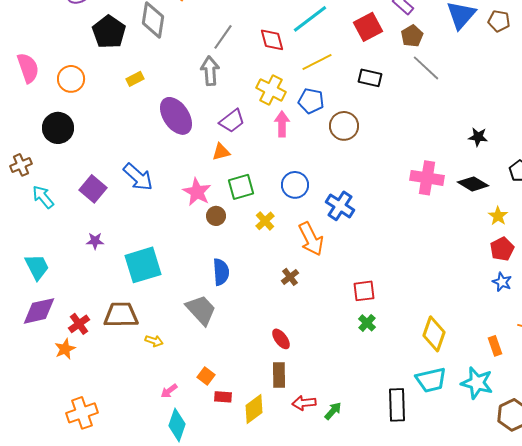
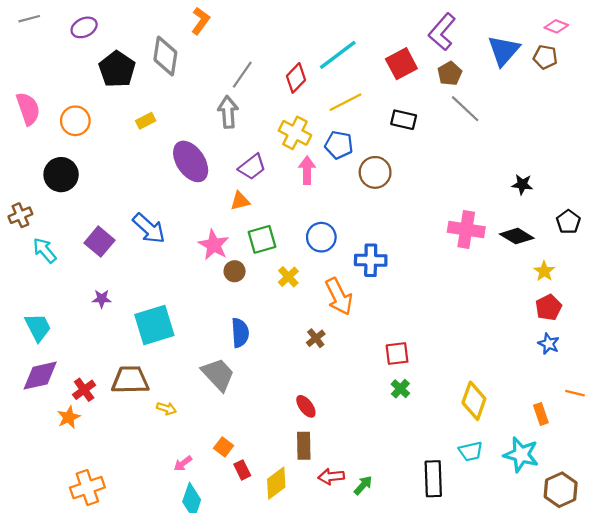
red diamond: (272, 40) -> (296, 78), turned 60
blue cross: (340, 206) -> (371, 260), turned -32
cyan trapezoid: (431, 380) -> (471, 451), size x0.7
red rectangle: (223, 397) -> (242, 470), turned 60

